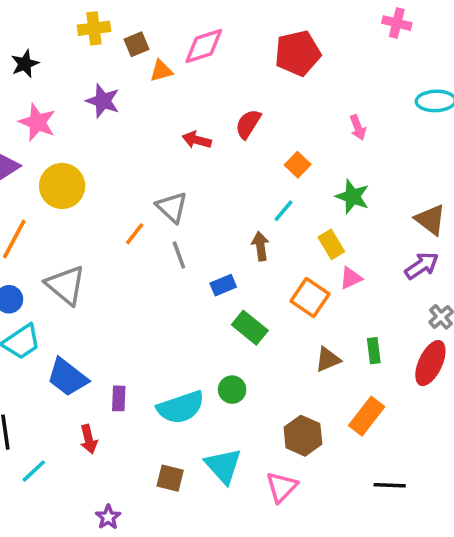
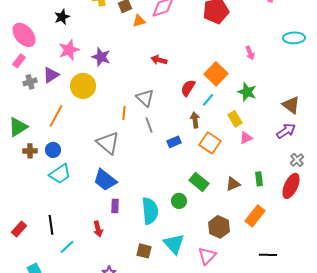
purple star: (103, 101) -> (101, 57), moved
pink star: (37, 122) -> (69, 50), turned 30
red semicircle: (248, 124) -> (188, 88), moved
orange square: (298, 165) -> (216, 74), size x1.6
orange line: (135, 234) -> (124, 113), turned -32
gray triangle: (66, 285) -> (108, 143), moved
orange square: (310, 298) -> (210, 143), moved
green rectangle: (250, 328) -> (199, 182), moved
blue trapezoid: (67, 377) -> (105, 180), moved
cyan semicircle: (181, 407) -> (150, 211), turned -76

